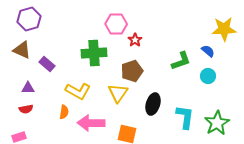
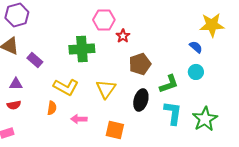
green L-shape: (181, 61) -> (169, 84), moved
brown pentagon: (132, 71) -> (140, 64), moved
pink arrow: (91, 123) -> (79, 119), size x0.6

